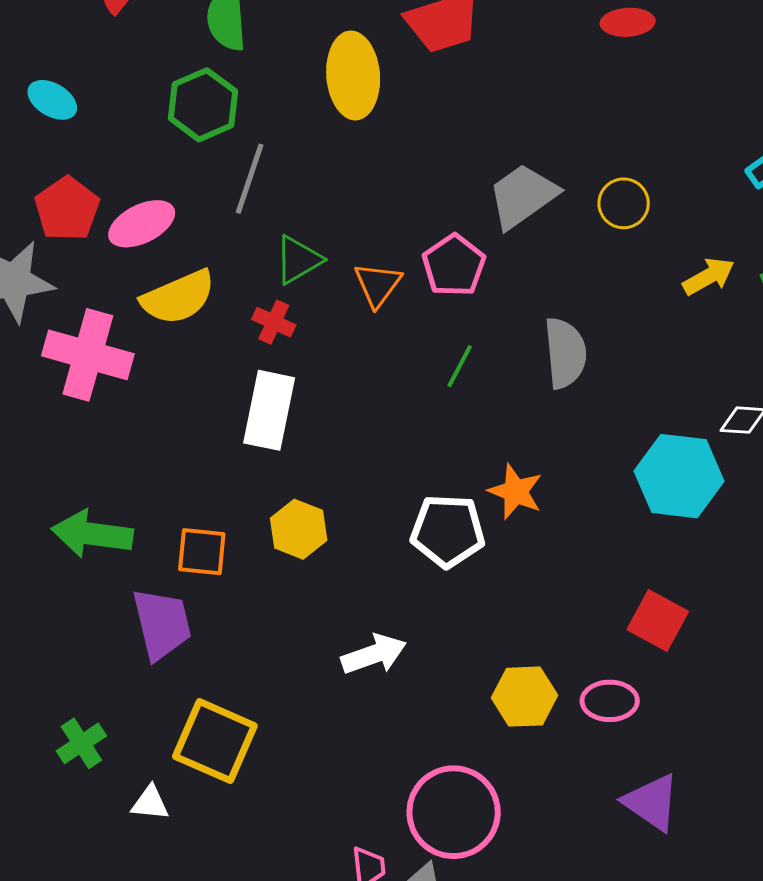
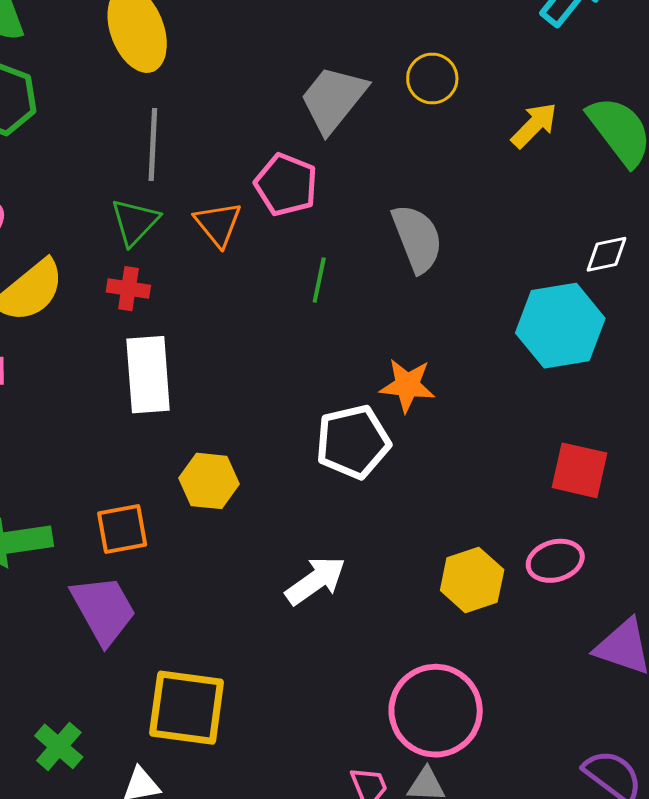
gray line: (250, 179) -> (153, 145), moved

